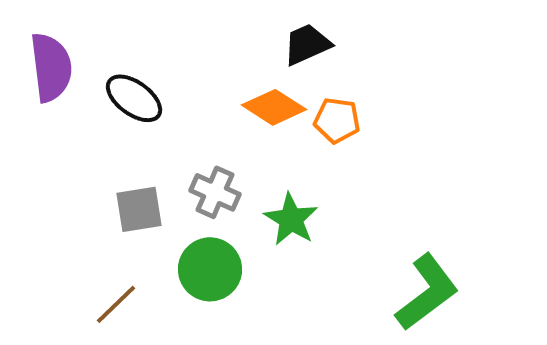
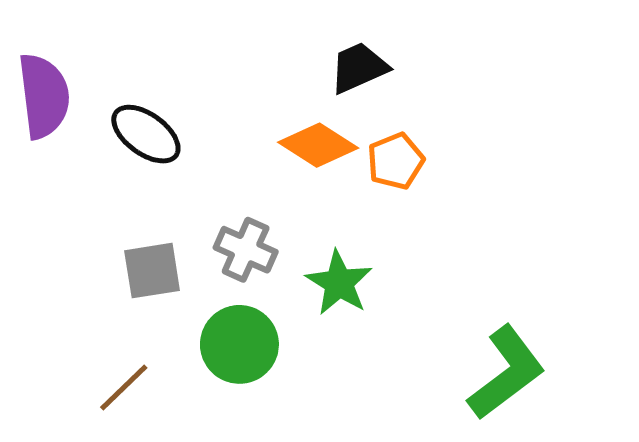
orange pentagon: (337, 120) -> (396, 161), turned -30

